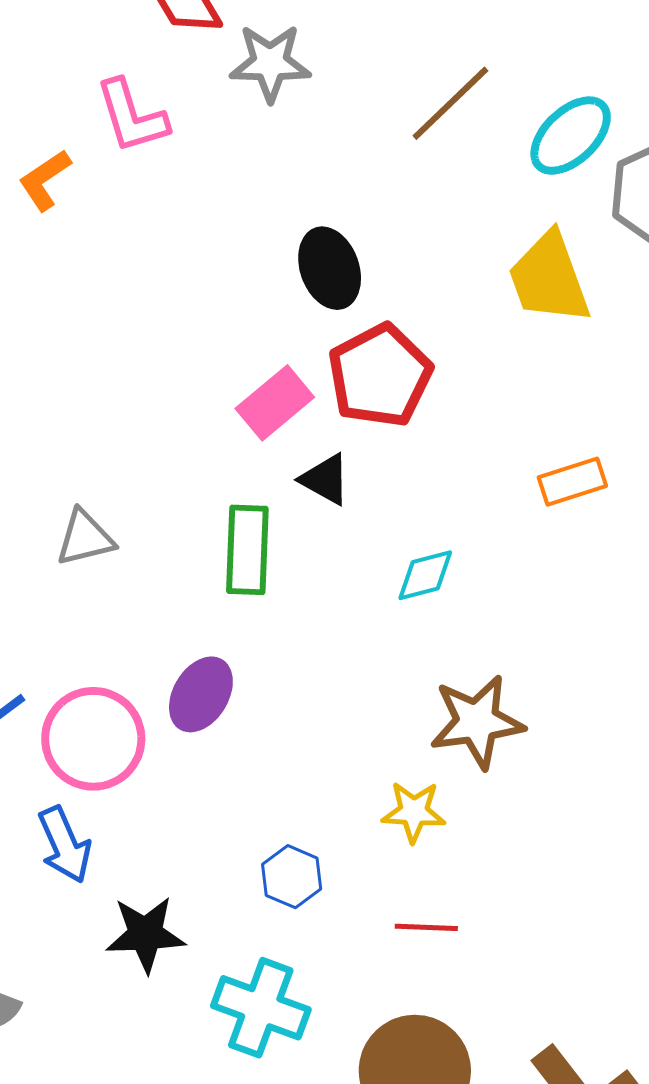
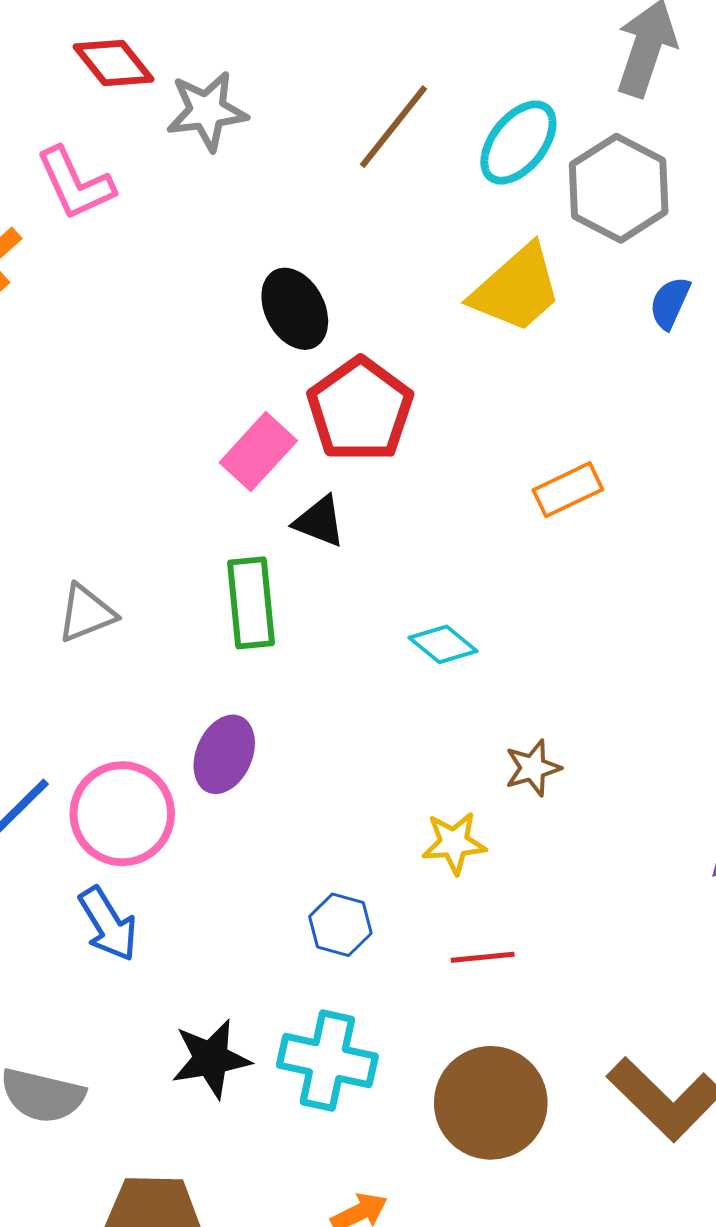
yellow trapezoid: (549, 278) -> (516, 289), turned -104
cyan diamond: (425, 575) -> (443, 644), moved, turned 62
brown star: (477, 722) -> (533, 768), moved, size x0.6
black star: (145, 934) -> (211, 1059), moved

